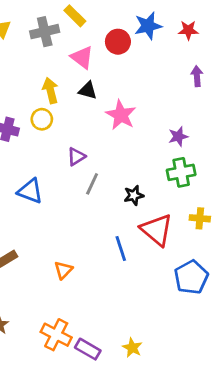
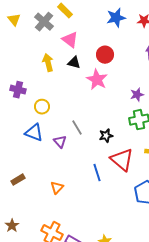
gray cross: (45, 32) -> (44, 22), turned -36
red circle: (118, 42) -> (105, 55), moved
yellow circle: (42, 119) -> (42, 107), moved
purple triangle: (76, 157) -> (60, 142), moved, turned -40
gray line: (92, 184) -> (77, 128), turned -56

